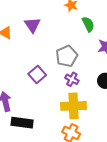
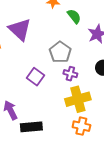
purple triangle: (32, 25) -> (20, 29), size x1.4

